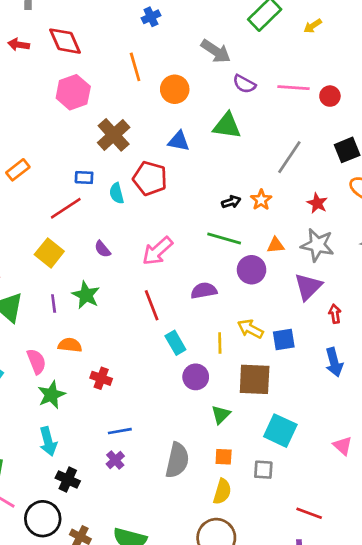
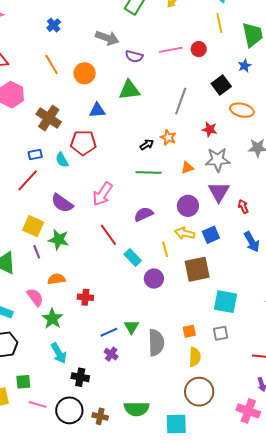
purple semicircle: (102, 249) -> (62, 203), size x1.6
yellow square: (49, 253) -> (33, 226), moved
purple circle: (252, 270) -> (188, 206), moved
green triangle: (221, 415) -> (132, 327), moved

